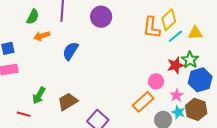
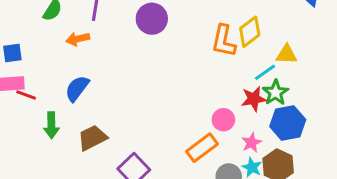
orange arrow: (42, 36) -> (78, 39), moved
cyan line: (175, 36) -> (265, 72), moved
blue semicircle: (70, 51) -> (77, 88), moved
green arrow: (39, 96) -> (51, 125), turned -36
red line: (24, 114) -> (26, 95), moved

